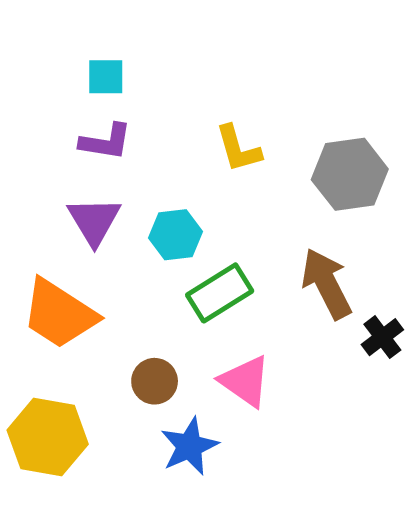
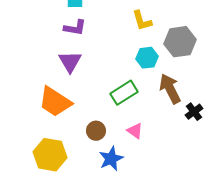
yellow L-shape: (238, 149) -> (142, 21), moved
cyan hexagon: (175, 235) -> (147, 58), moved
pink triangle: (245, 381) -> (135, 131), size x0.7

